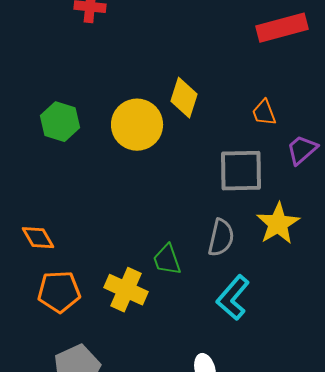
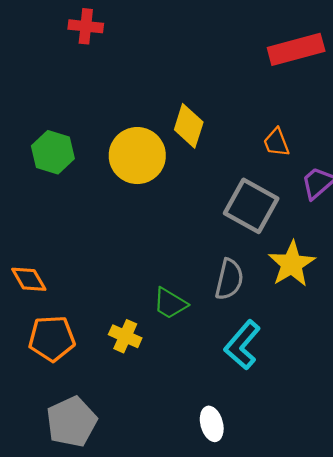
gray square: (241, 171) -> (251, 206), turned 30
green trapezoid: (167, 260) -> (170, 303), turned -40
yellow cross: (126, 290) -> (125, 336), size x0.7

